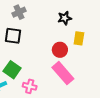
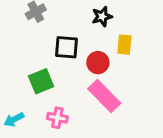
black square: (13, 36) -> (67, 47), moved
green square: (12, 70) -> (41, 81), moved, turned 36

